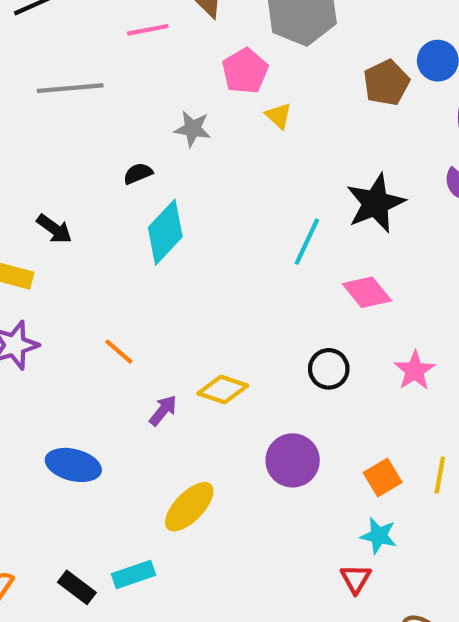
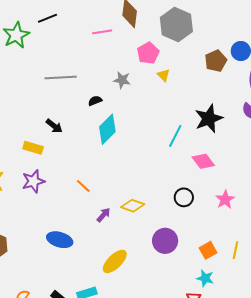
gray line: (70, 88) -> (61, 77), moved

